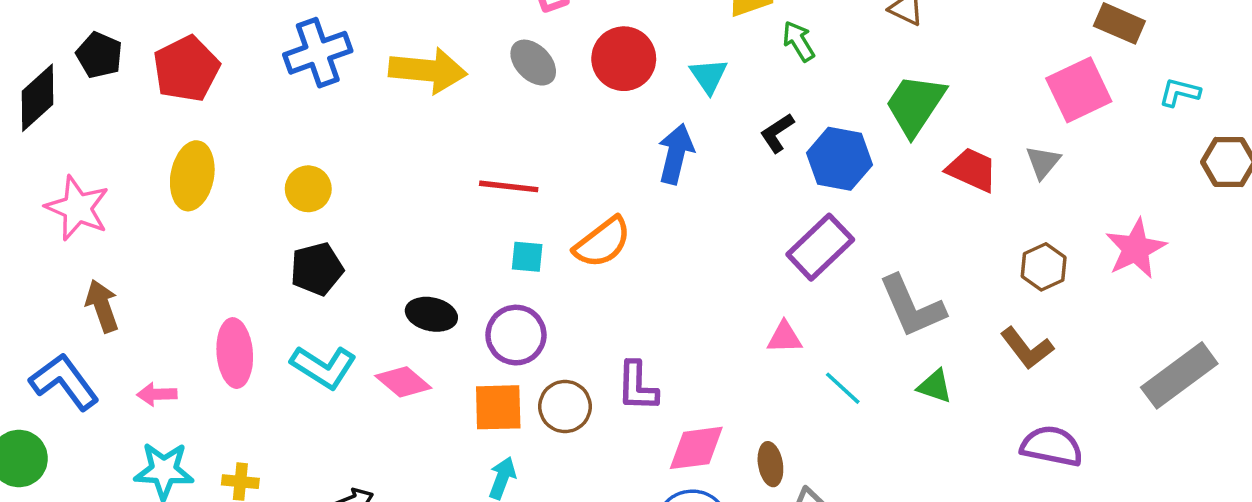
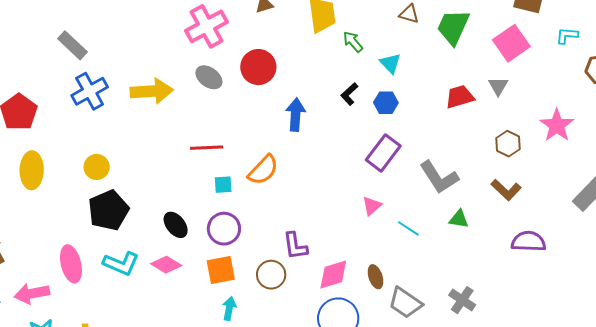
cyan triangle: (709, 76) -> (390, 63), moved
green trapezoid: (915, 105) -> (453, 27), moved
blue hexagon: (840, 159) -> (386, 103), size x0.7
red trapezoid: (972, 170) -> (460, 97), turned -32
black pentagon: (317, 269) -> (109, 210), size x1.4
black ellipse: (431, 314) -> (176, 225), turned 48
pink triangle: (784, 337) -> (372, 206), turned -30
pink arrow: (157, 394) -> (32, 294), size x1.6
brown circle: (565, 406) -> (271, 275), moved

